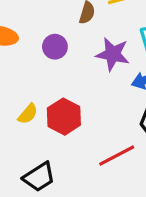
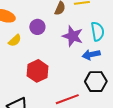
yellow semicircle: (28, 114) -> (15, 40), moved

